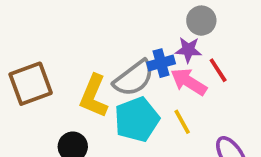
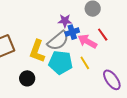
purple star: (188, 50) -> (65, 21), moved
cyan pentagon: (137, 119) -> (61, 63), turned 30

